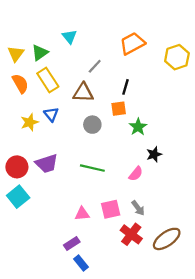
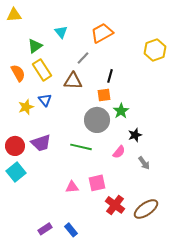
orange trapezoid: (132, 43) -> (102, 33), moved
yellow triangle: (16, 54) -> (14, 15), moved, turned 49
gray circle: (92, 125) -> (97, 120), moved, size x1.6
gray arrow: (138, 208) -> (144, 163), moved
purple rectangle: (72, 243) -> (45, 229), moved

